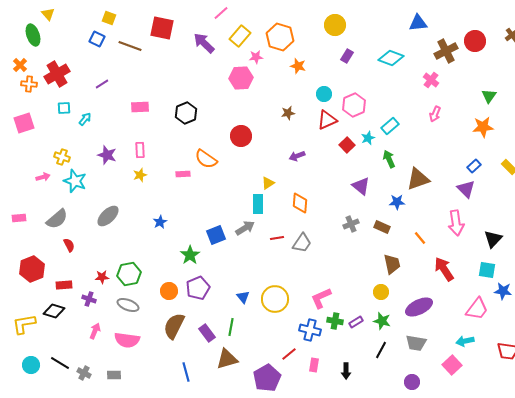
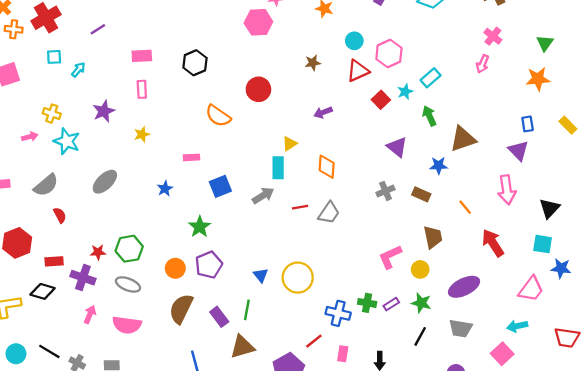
pink cross: (431, 80) -> (493, 36), moved
pink rectangle: (140, 150) -> (142, 89), moved
purple star: (107, 155) -> (104, 111), turned 30
blue rectangle: (474, 166) -> (528, 124), turned -56
pink rectangle: (183, 174) -> (191, 157), moved
blue square: (216, 235) -> (220, 186), moved
pink L-shape: (321, 298) -> (390, 257), moved
purple cross: (89, 299) -> (83, 278), size x1.5

